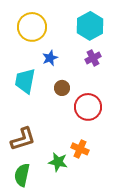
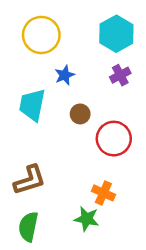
green star: (58, 162) -> (87, 219), moved

